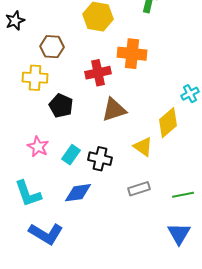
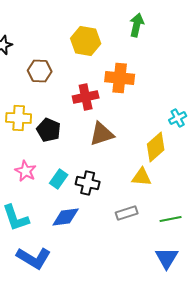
yellow cross: (35, 78) -> (19, 118), moved
yellow triangle: (143, 147) -> (142, 177), moved, turned -30

